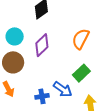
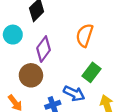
cyan circle: (15, 36) -> (13, 35), moved
brown circle: (13, 62) -> (31, 75), moved

